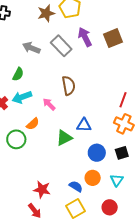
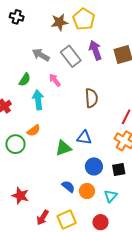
brown semicircle: (69, 86) -> (91, 98), moved
cyan arrow: (22, 97) -> (38, 100), moved, turned 96
pink arrow: (49, 104) -> (55, 80), moved
blue semicircle: (76, 186) -> (68, 186), moved
red star: (42, 190) -> (20, 196), moved
red arrow: (35, 211) -> (43, 218), moved, turned 63

